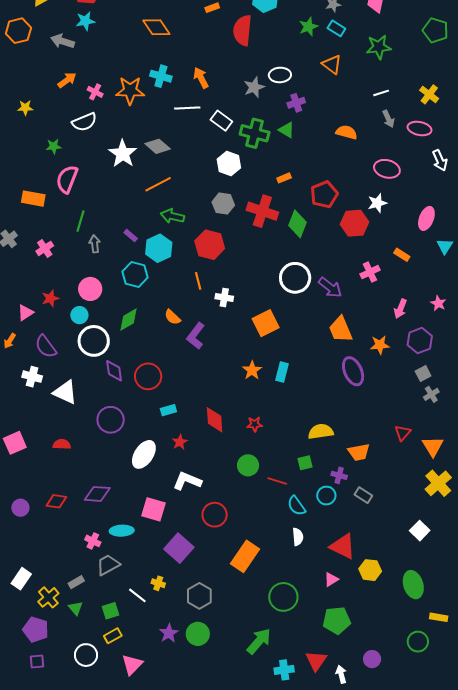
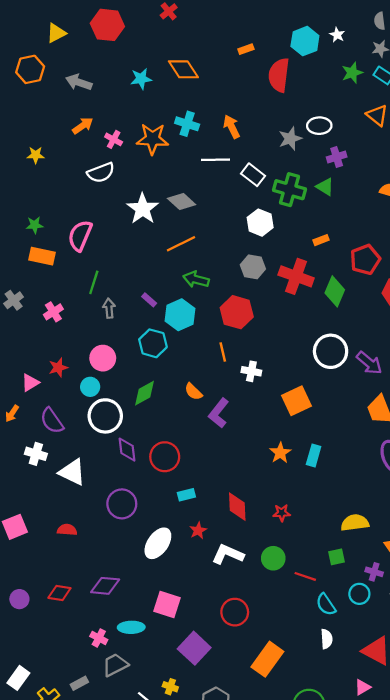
cyan star: (85, 21) -> (141, 79), moved
green star: (54, 146) -> (35, 225), moved
white L-shape: (187, 481) -> (228, 554), moved

